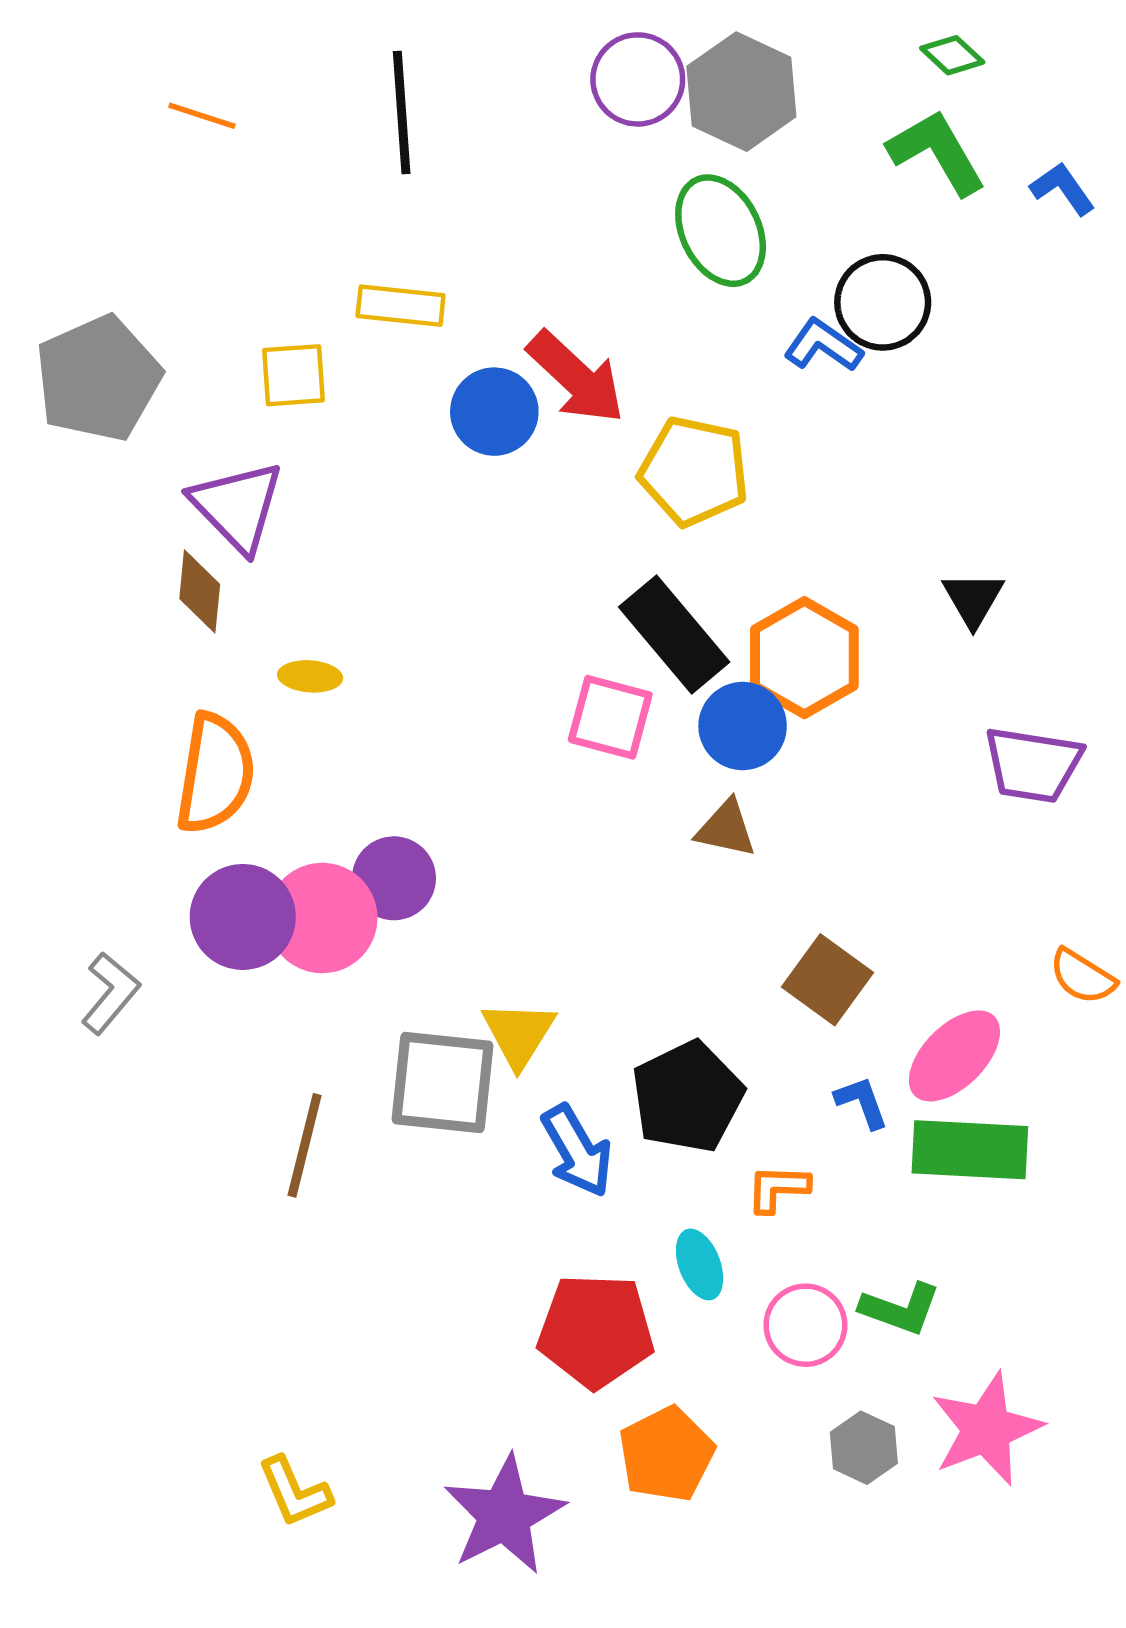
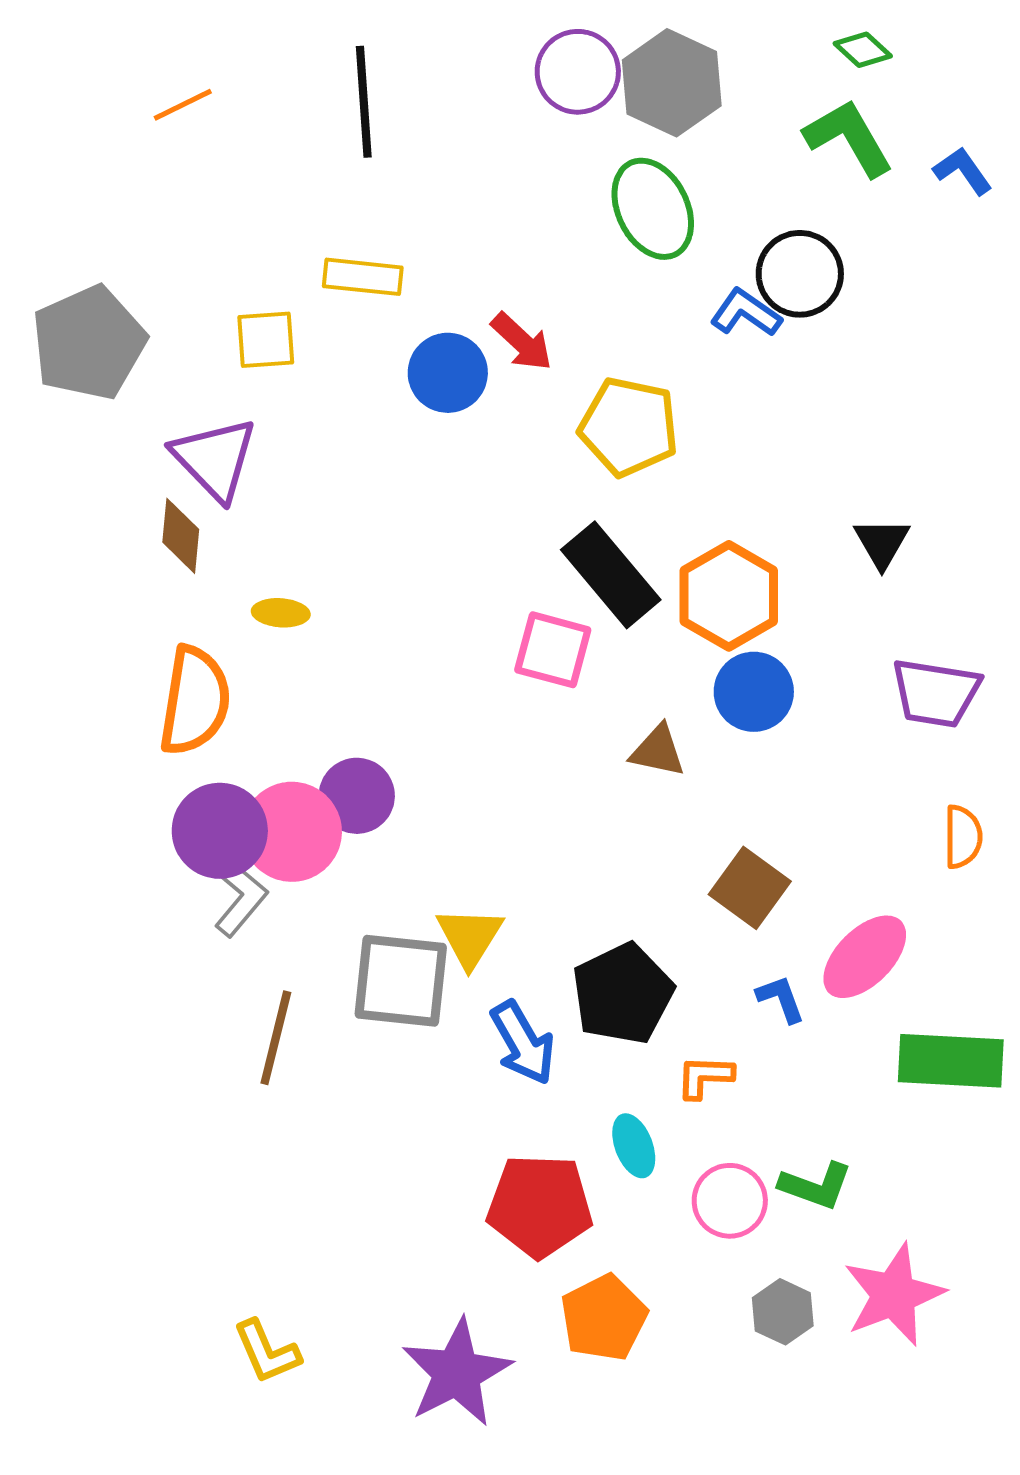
orange line: (202, 116) -> (183, 105), turned -44
red arrow: (576, 377) -> (522, 342), size x0.7
blue circle: (743, 726) -> (754, 692), moved
orange semicircle: (1082, 977) -> (963, 837), moved, turned -122
gray L-shape: (110, 993) -> (241, 900), moved
green rectangle: (970, 1150) -> (951, 1061), moved

